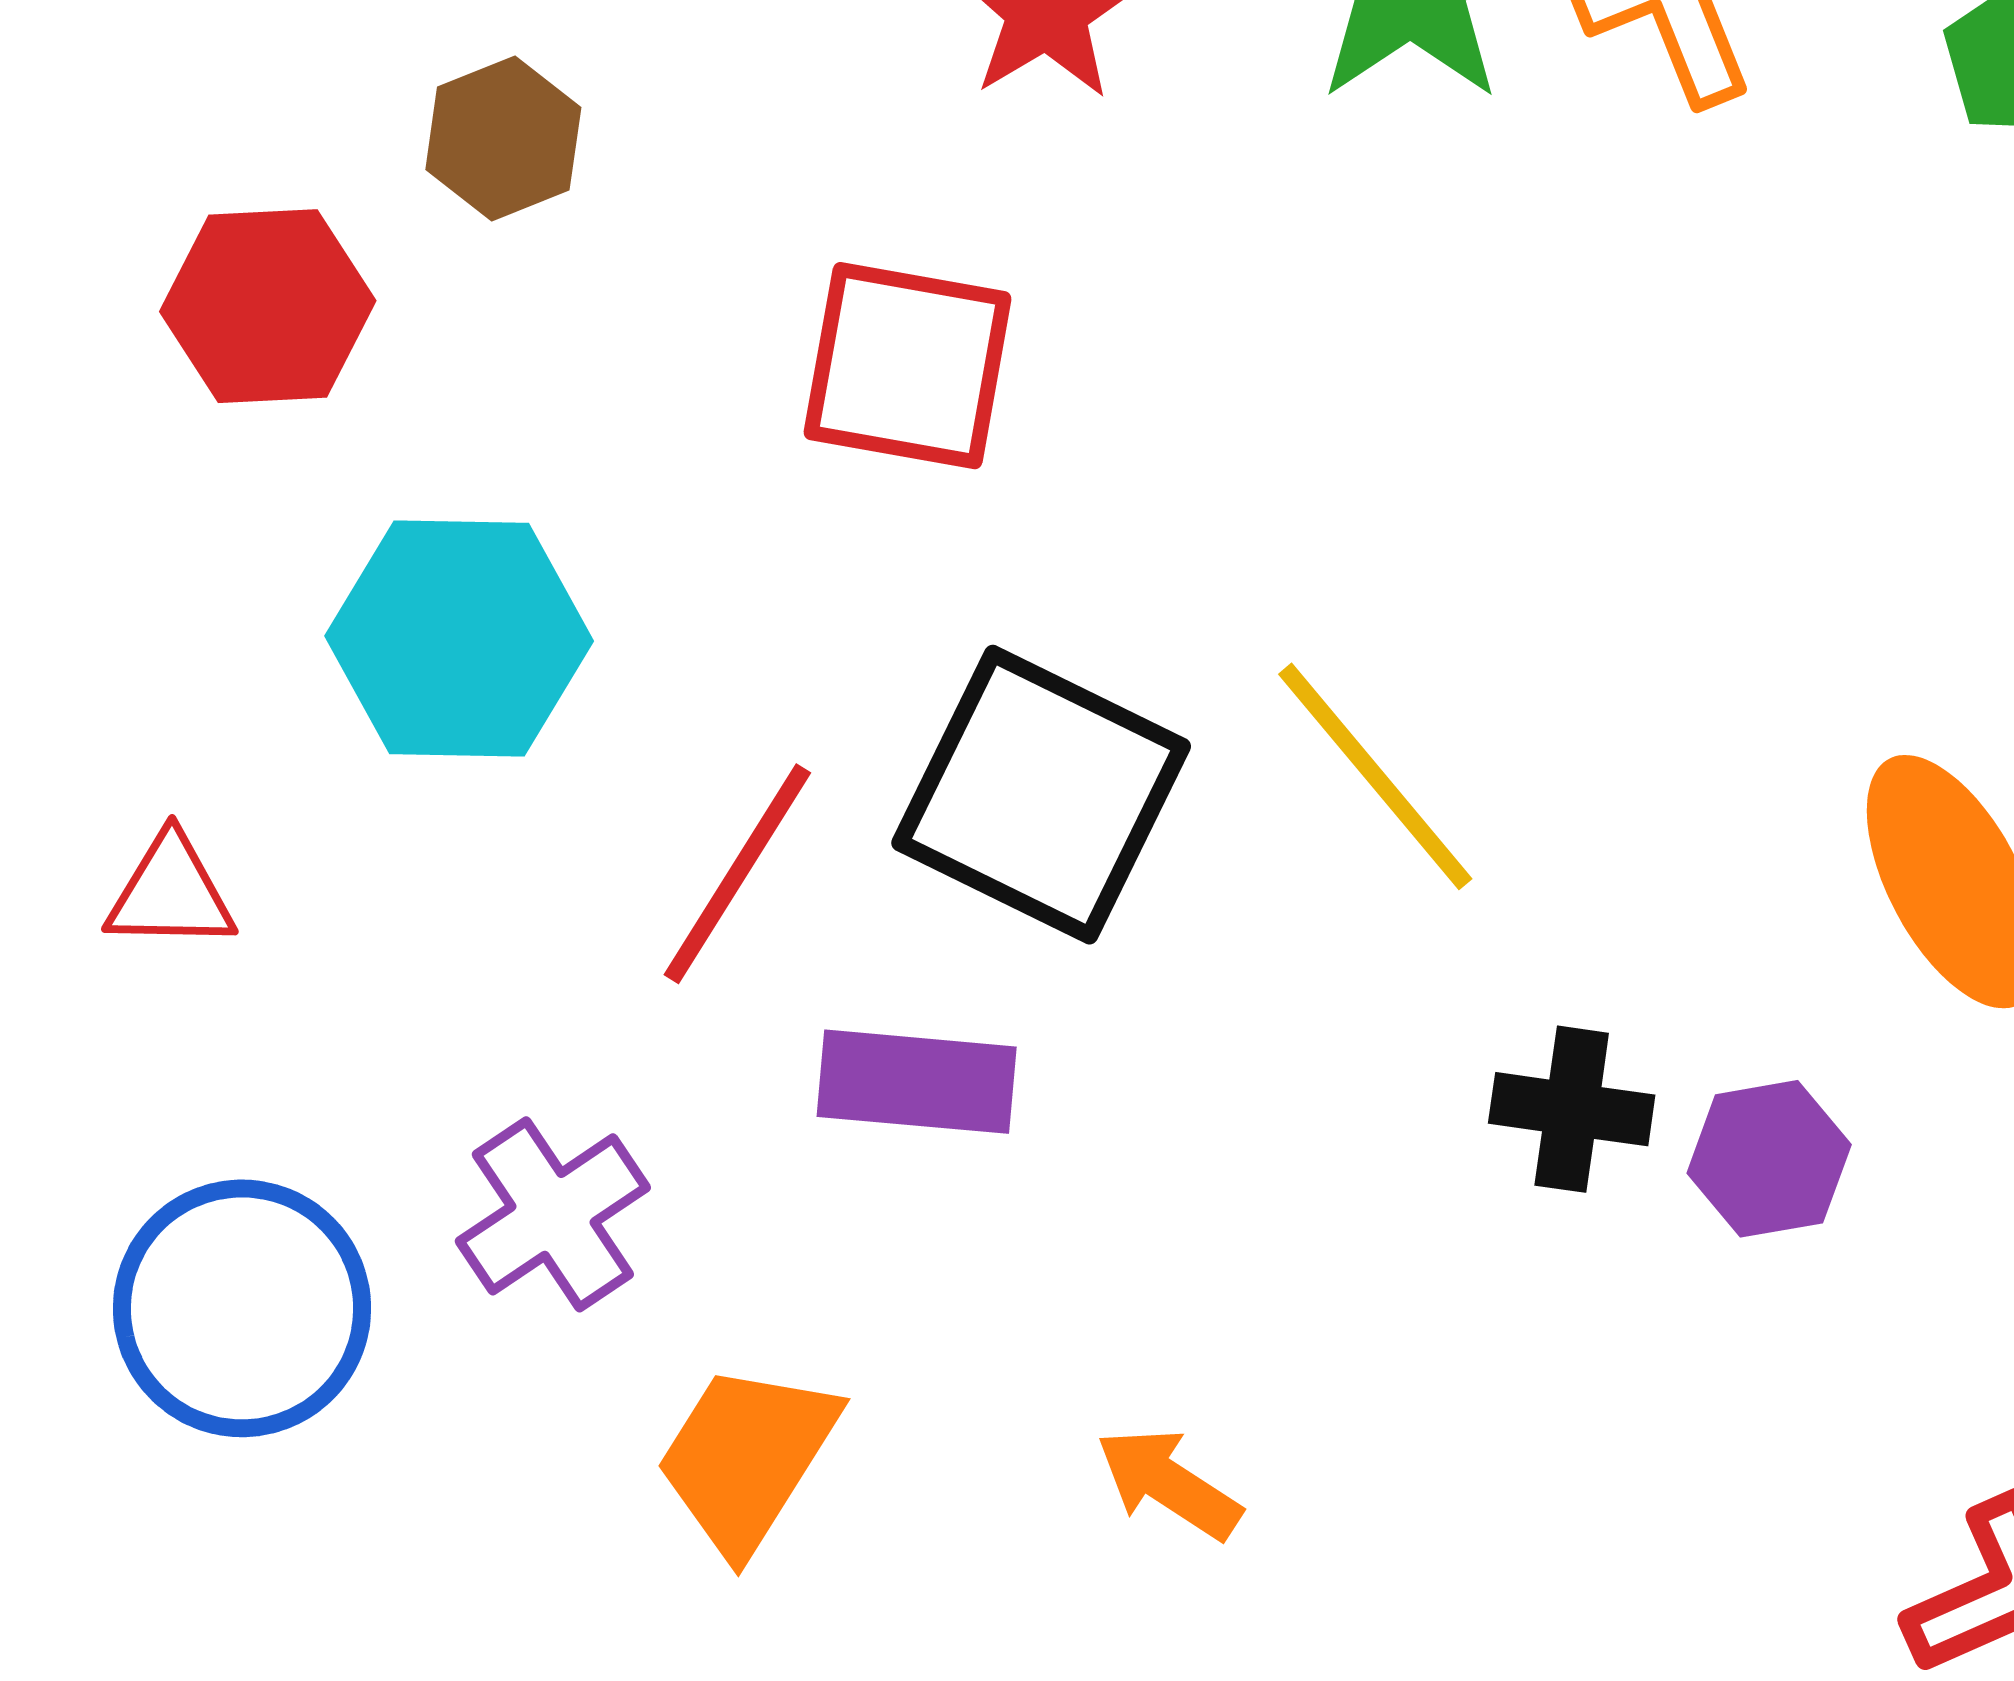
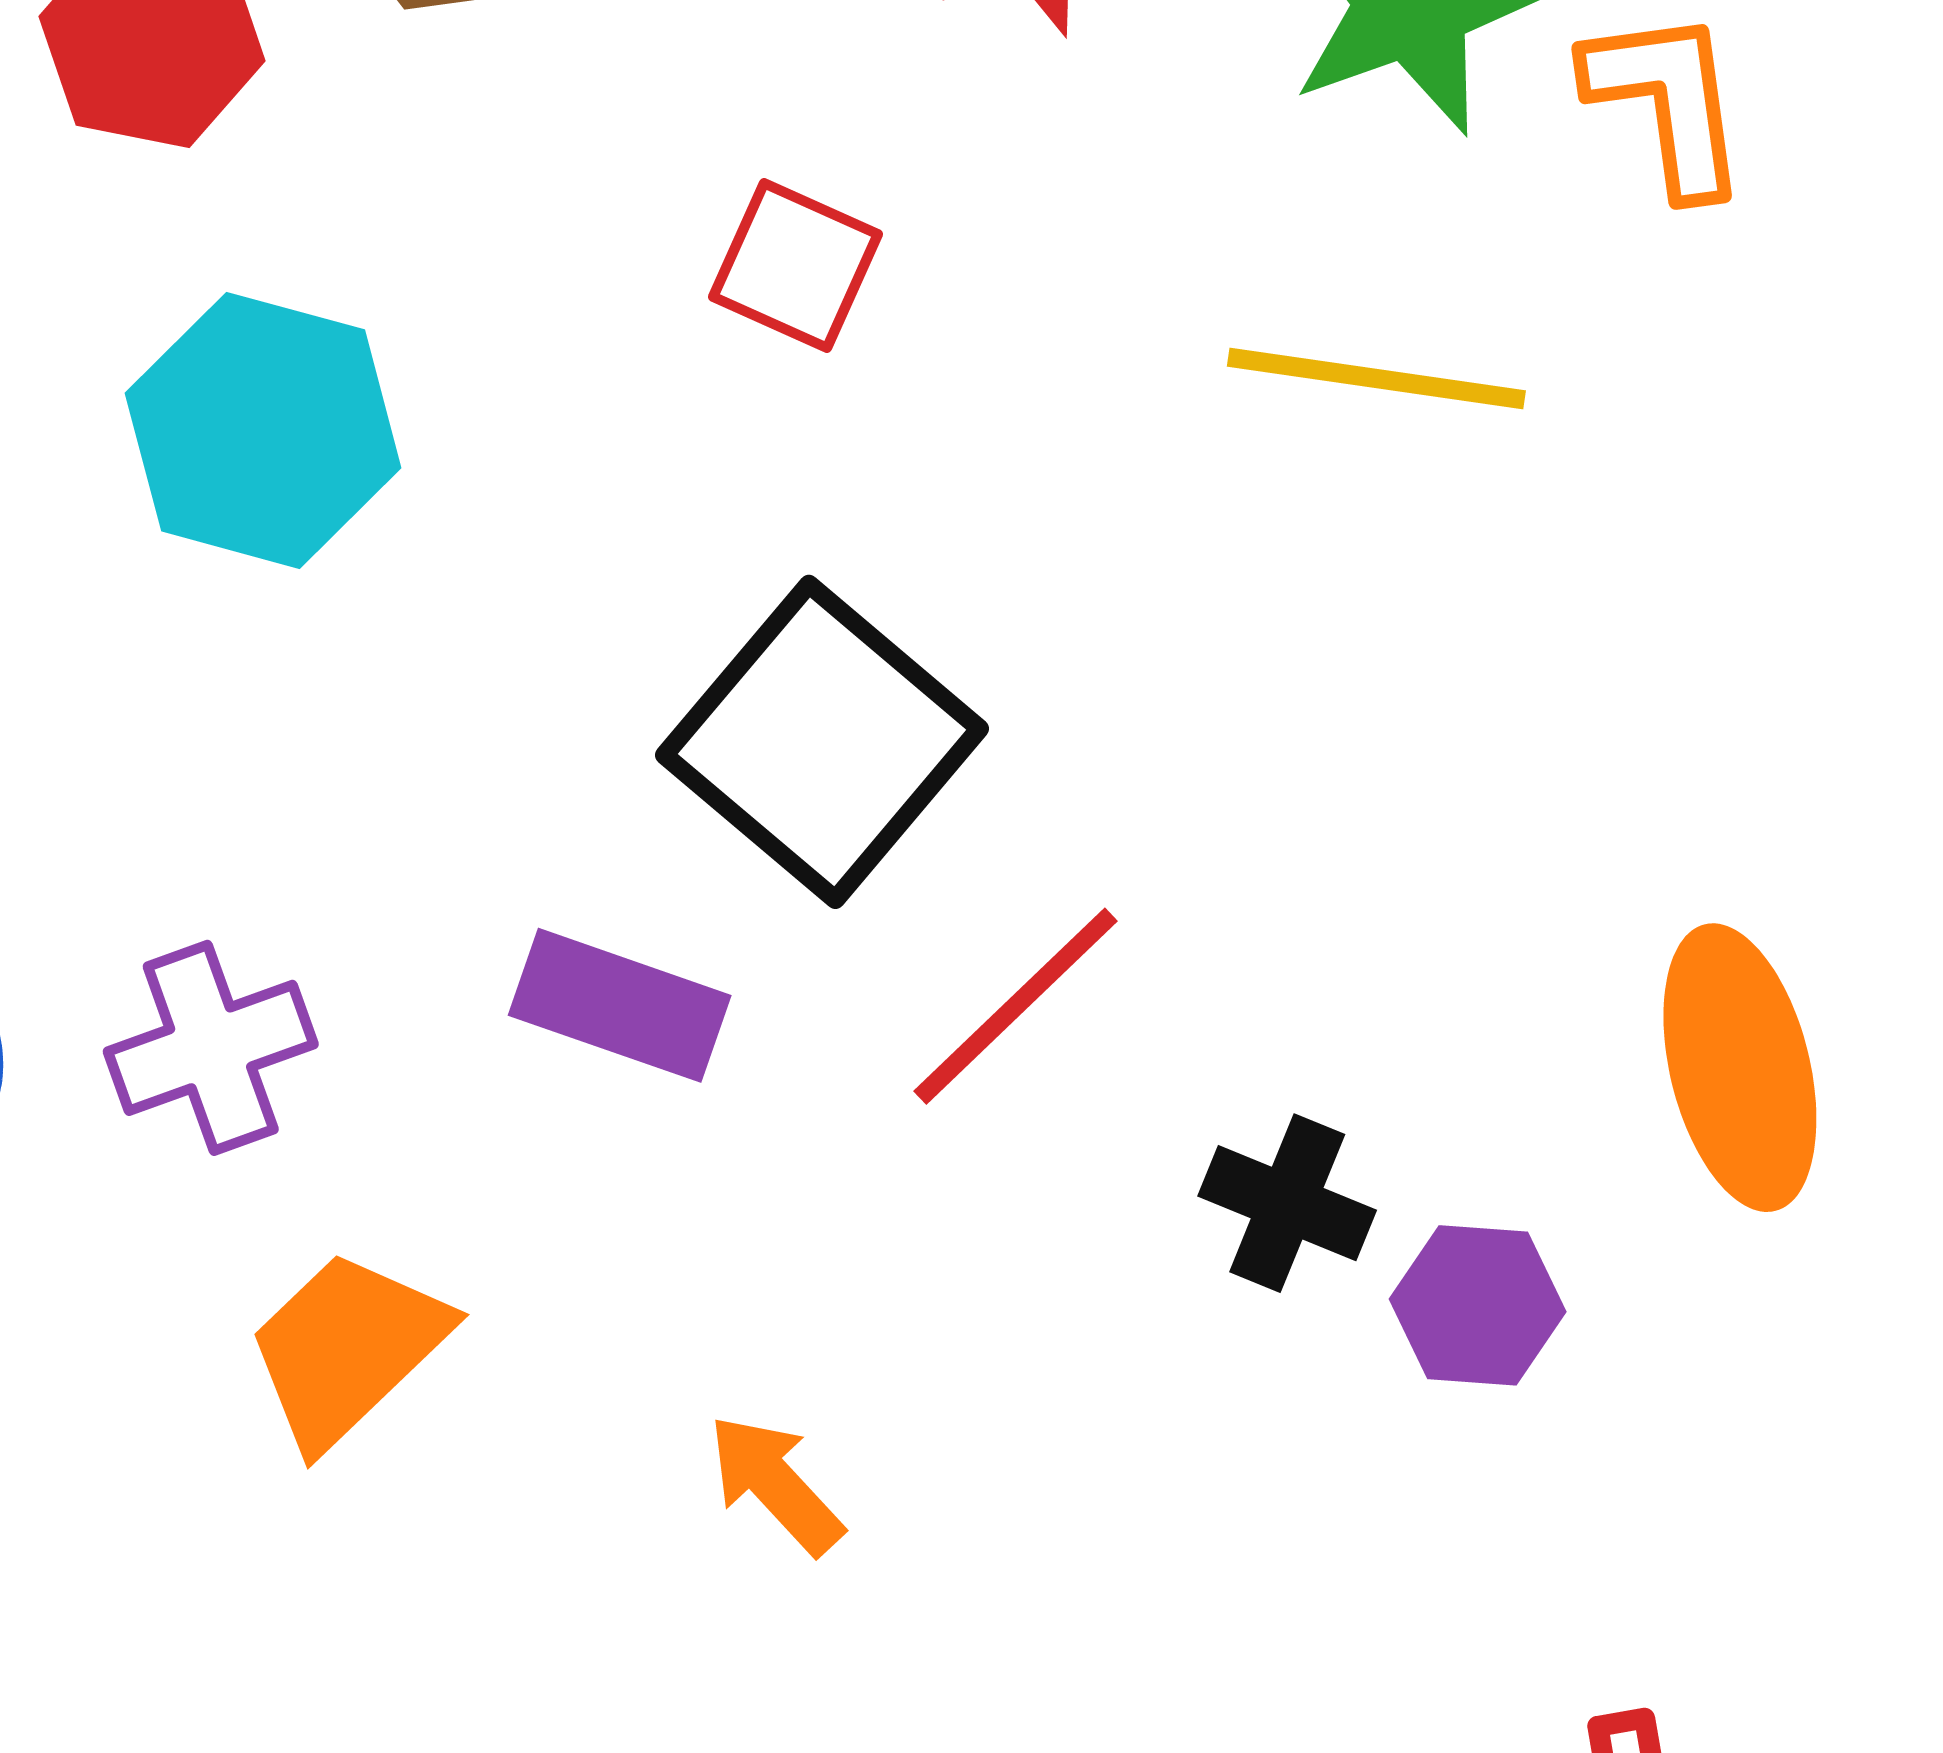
red square: (908, 366) -> (796, 265), size x0.7
yellow line: (1375, 776) -> (1376, 378), moved, turned -56
red line: (737, 874) -> (1016, 1006), moved

